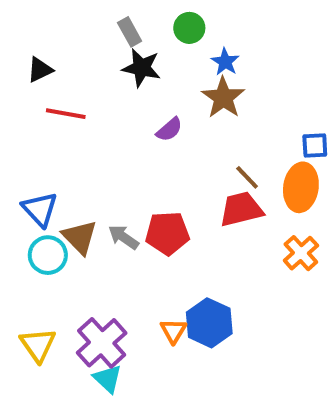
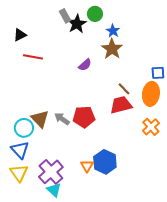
black star: (141, 68) -> (77, 24), moved, turned 30
blue triangle: (40, 209) -> (20, 150), moved

